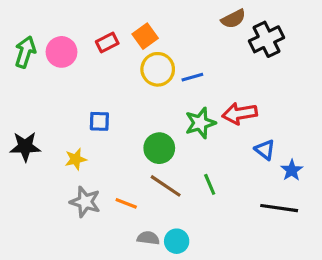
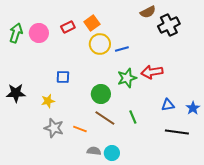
blue triangle: (265, 150) -> (168, 105), moved, turned -48
blue star: (292, 170) -> (193, 108), moved

